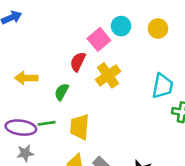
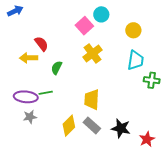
yellow circle: (158, 29) -> (133, 30), moved
red semicircle: (78, 62) -> (41, 44), moved, turned 119
yellow trapezoid: (80, 127) -> (92, 99), moved

